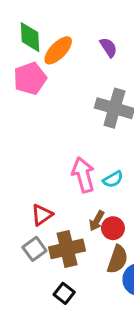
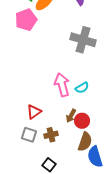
gray square: (34, 249) -> (29, 135), turned -35
brown cross: (67, 249) -> (51, 135), size x0.6

